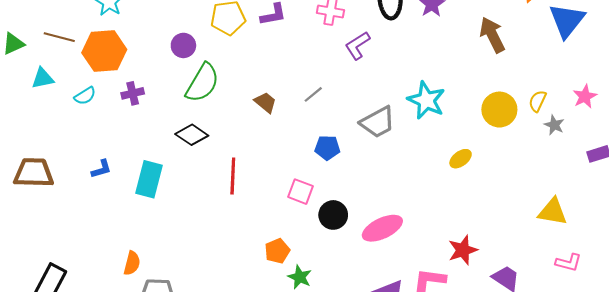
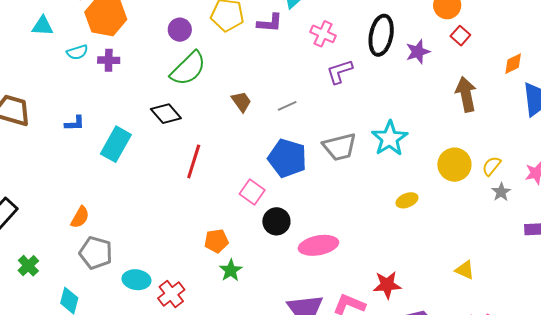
purple cross: (133, 93) -> (109, 60), moved
blue pentagon: (327, 148) -> (287, 158), size x1.6
yellow triangle: (553, 212) -> (465, 270), moved, size x0.7

